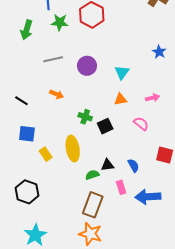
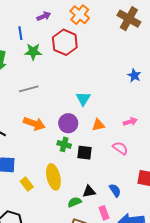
purple circle: (87, 66) -> (68, 123), moved
cyan triangle: (122, 72) -> (83, 99), moved
orange arrow: (57, 94) -> (34, 124), size x1.5
black square: (105, 126) -> (84, 153), turned 35

